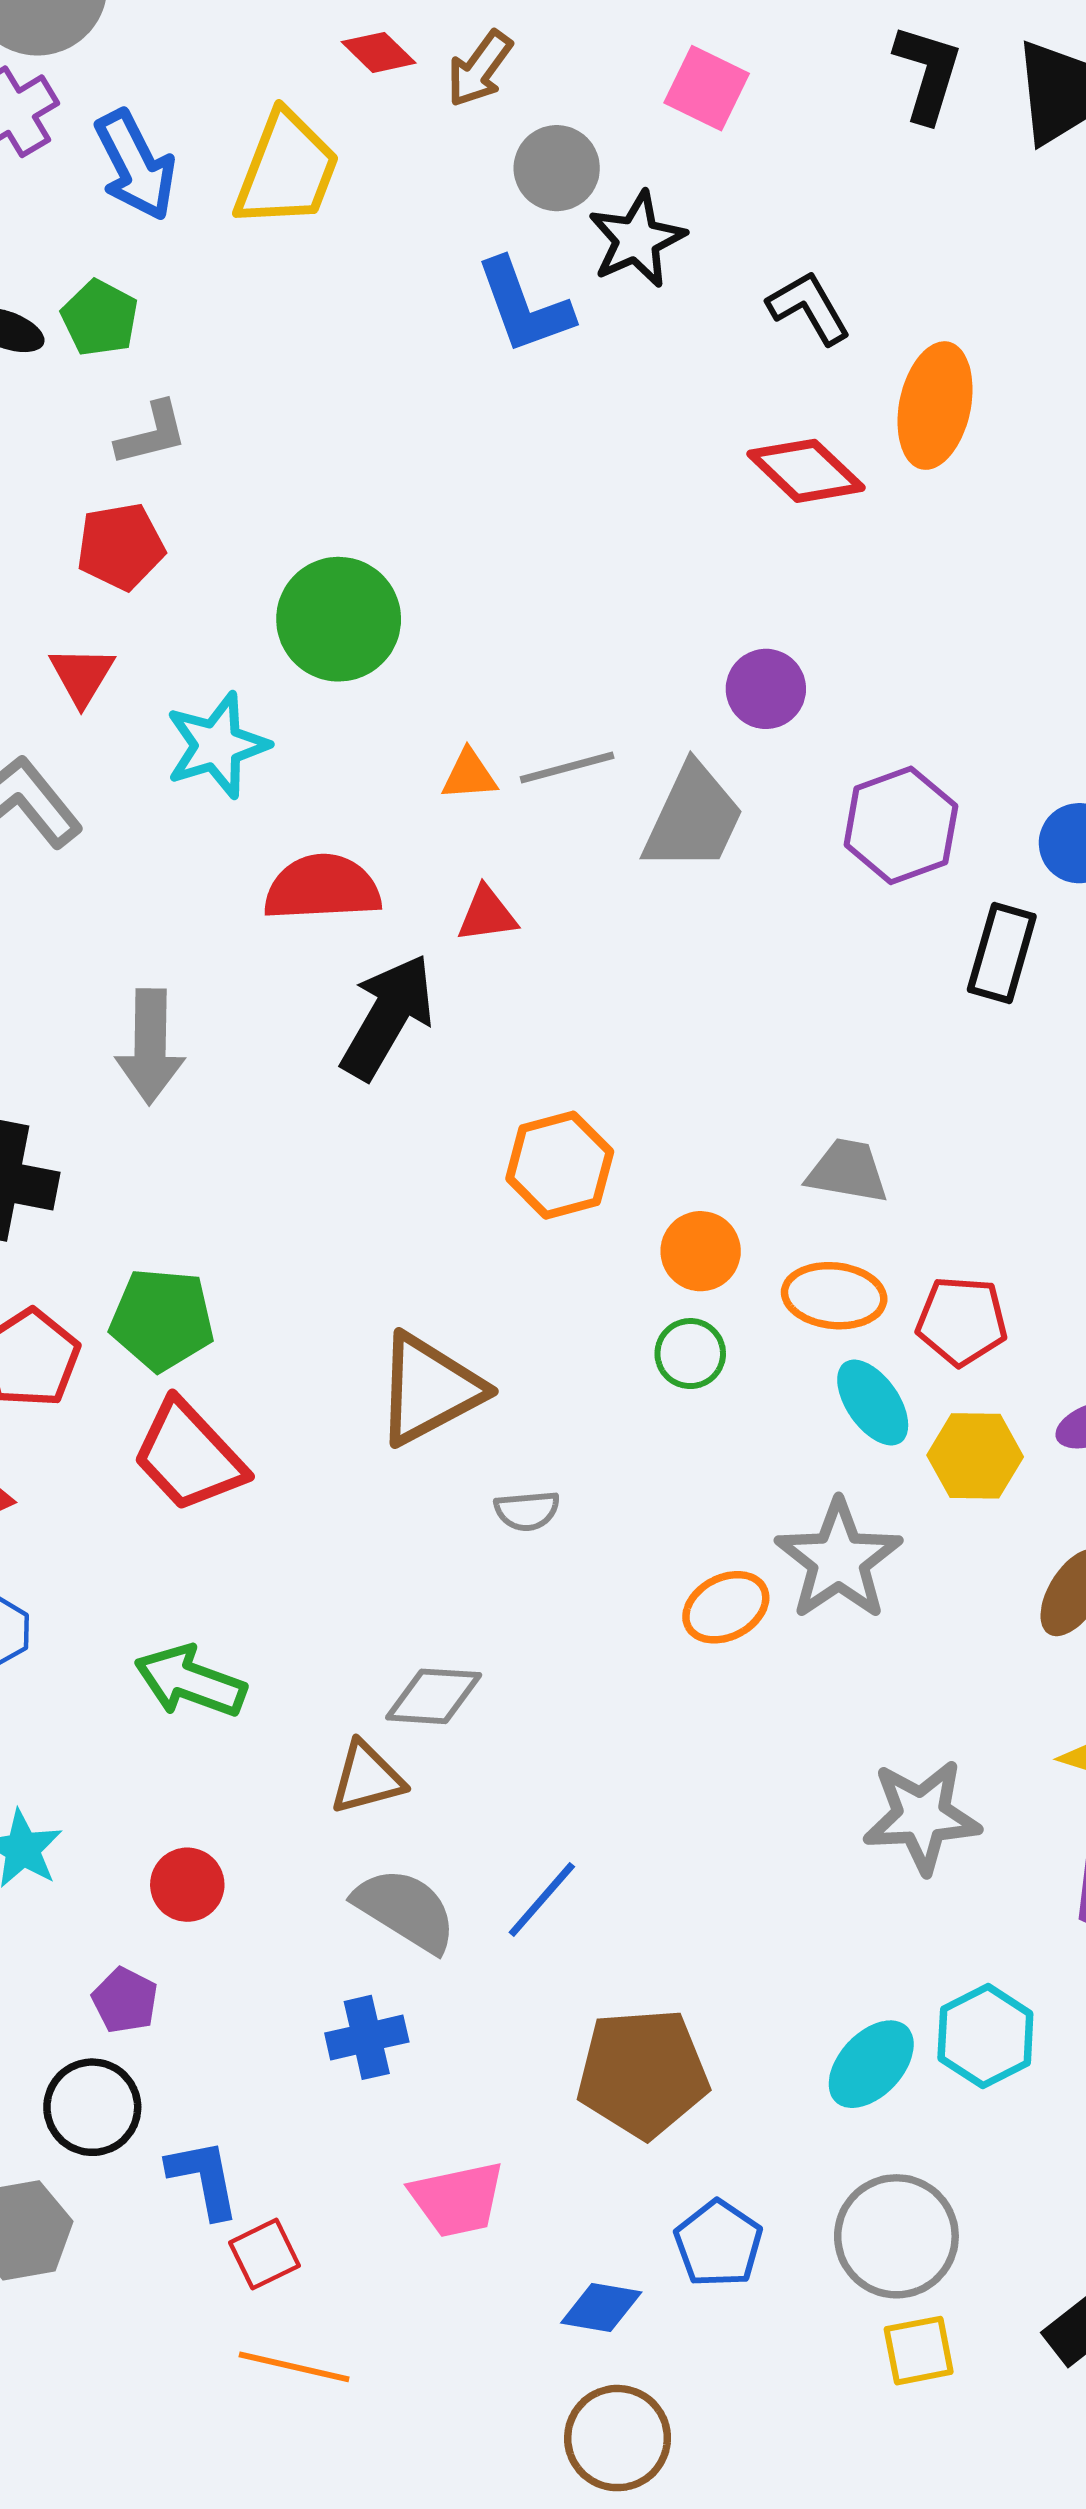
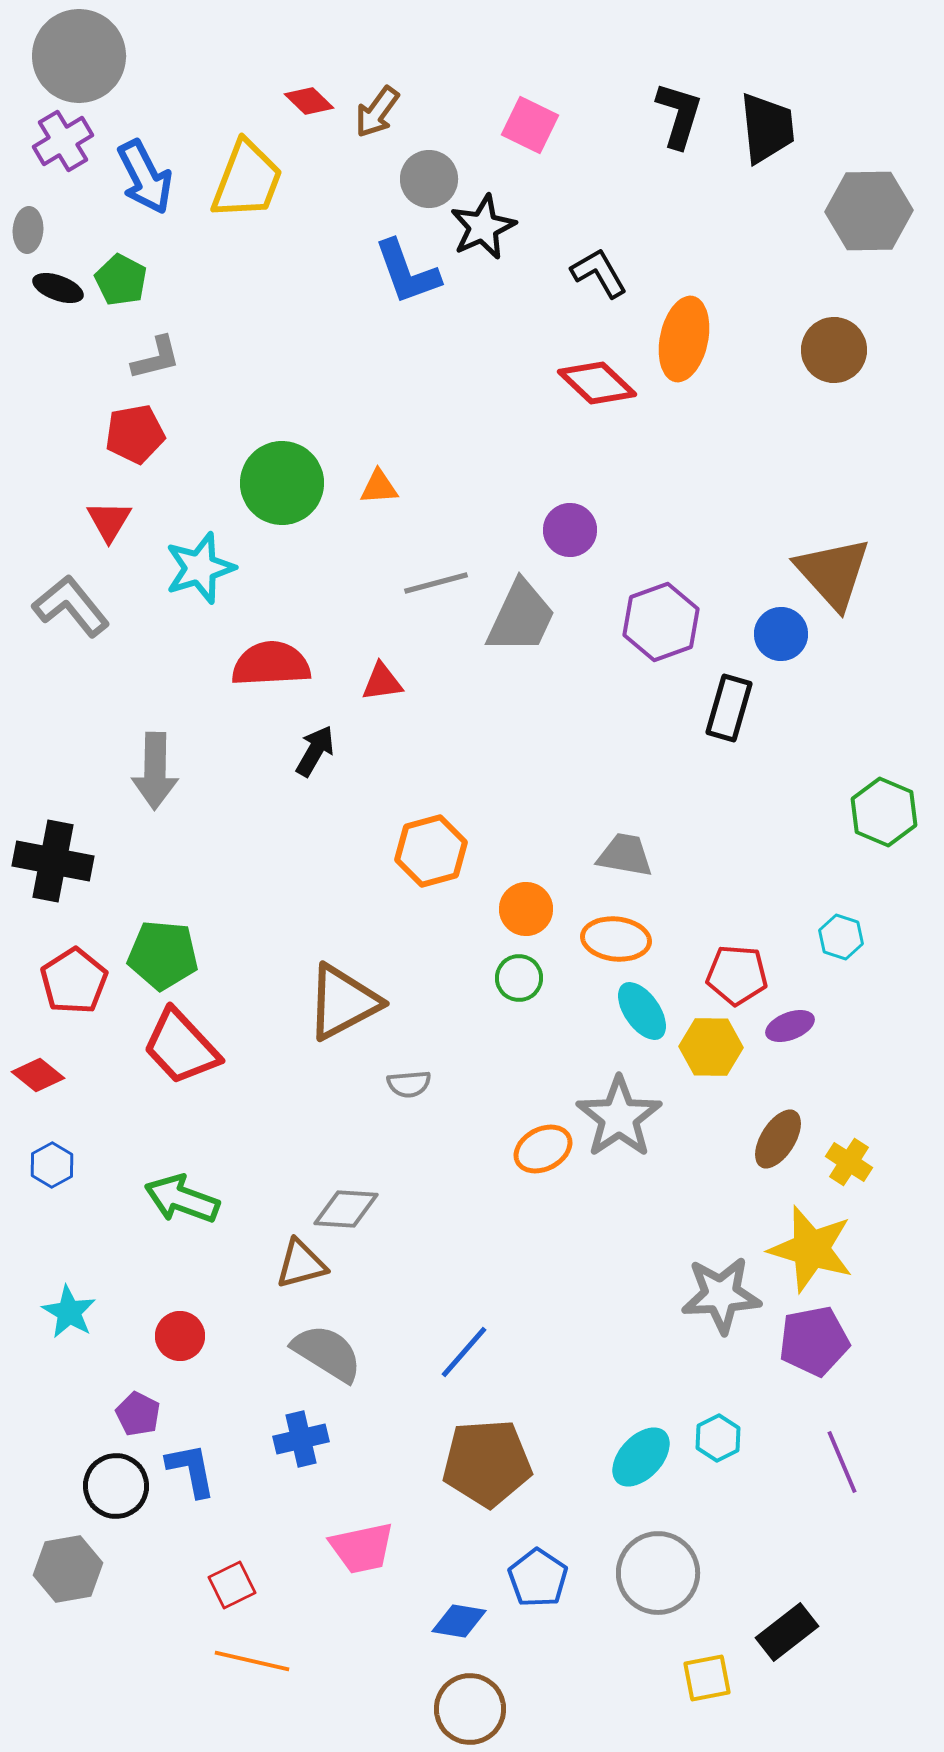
orange triangle: (469, 775) -> (379, 487), moved
black arrow: (388, 1017) -> (315, 751), size x0.6
red pentagon: (962, 1321) -> (737, 975), moved
gray star: (922, 1816) -> (721, 1295), moved
blue line: (542, 1900) -> (464, 1352), moved
cyan hexagon: (985, 2036) -> (718, 1438), size x0.7
blue L-shape: (204, 2178) -> (191, 1470), moved
yellow square: (919, 2351) -> (707, 1678), moved

